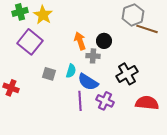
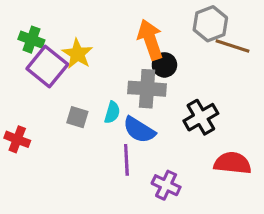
green cross: (20, 12) -> (31, 40), moved, turned 35
yellow star: (43, 15) -> (77, 54), moved
orange arrow: (80, 41) -> (150, 40), moved, size x1.4
gray cross: (93, 56) -> (147, 89), size x1.6
purple cross: (105, 101) -> (166, 185), moved

